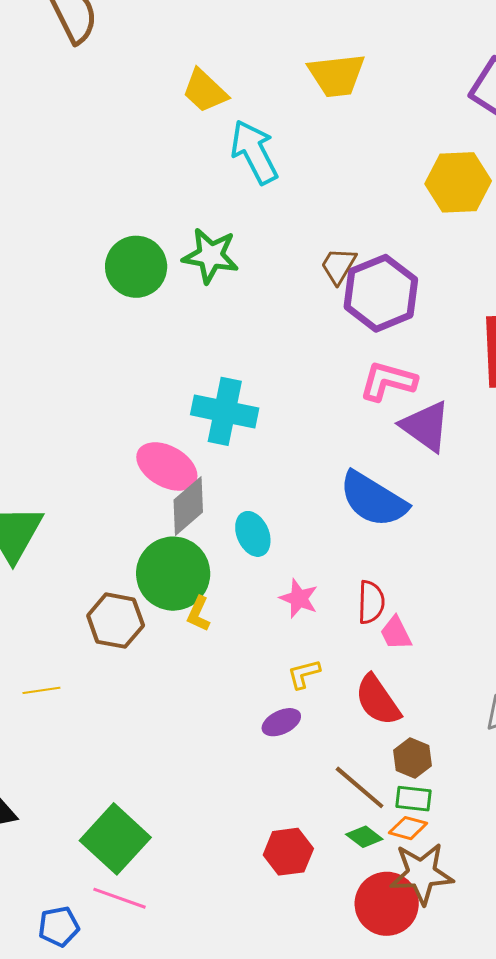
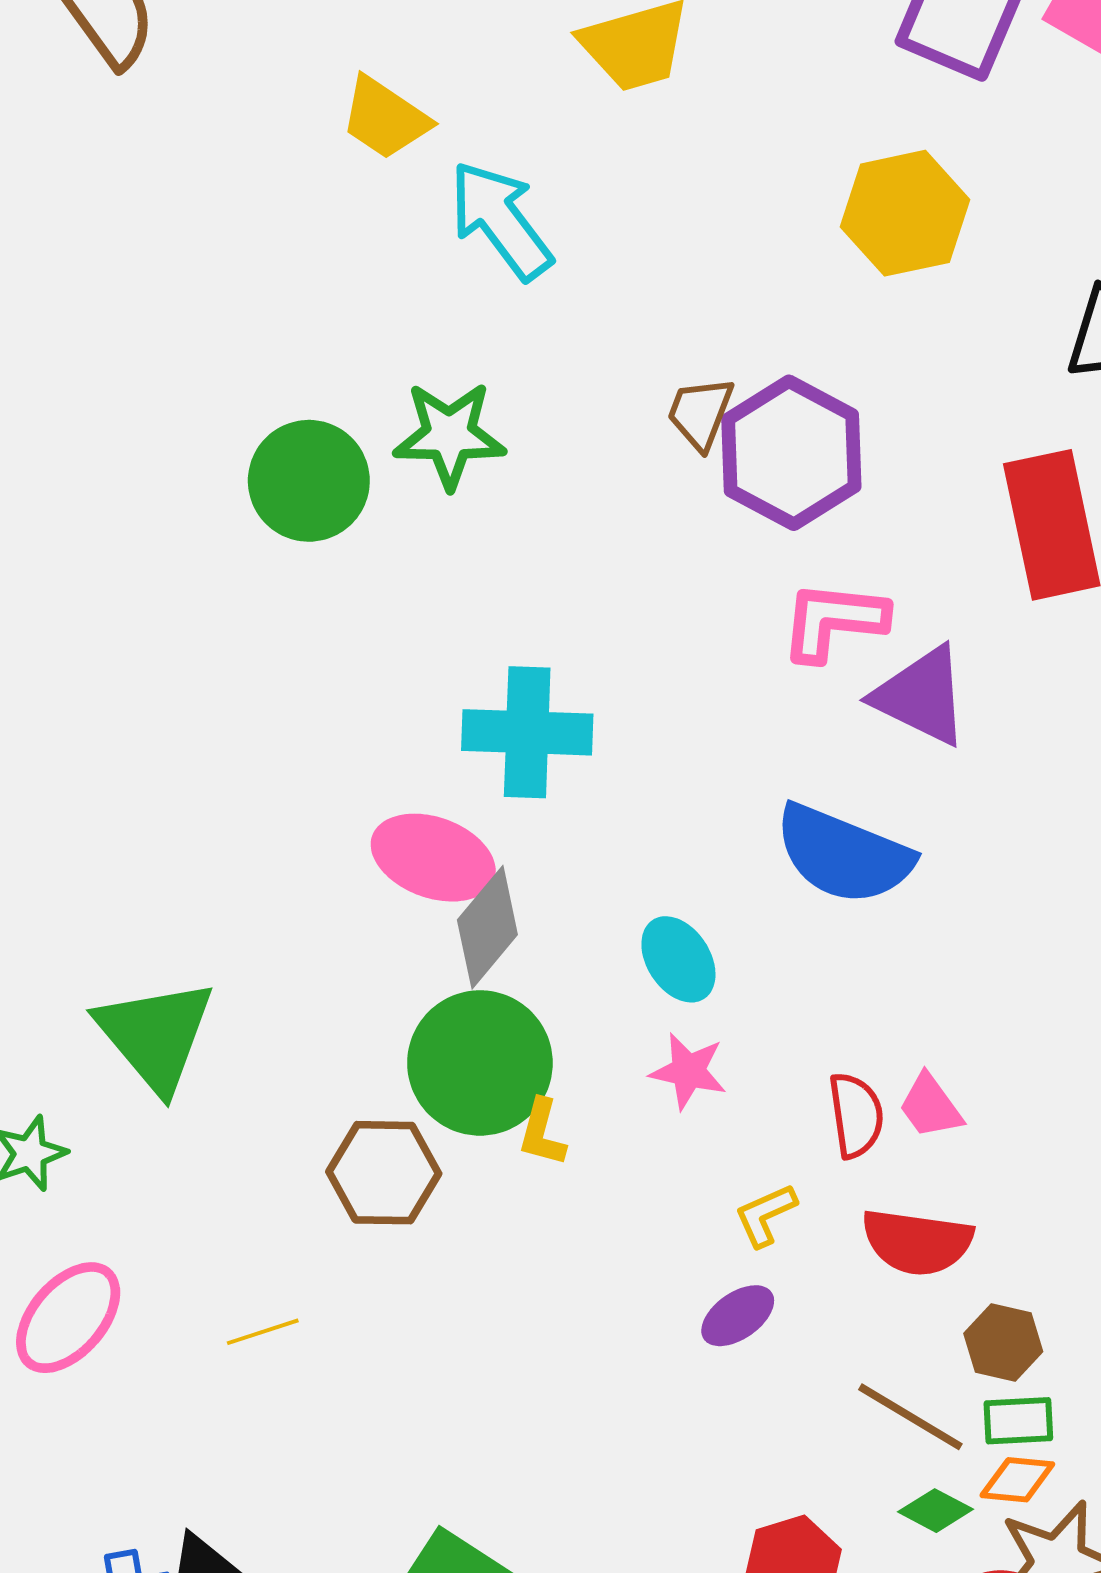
cyan ellipse: (253, 534) -> (678, 959), moved
pink star: (299, 598) -> (688, 1071), moved
red semicircle: (371, 602) -> (856, 1115), moved
red semicircle: (378, 700) -> (917, 1242), turned -38

